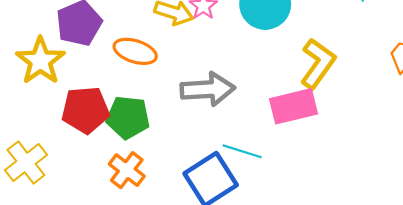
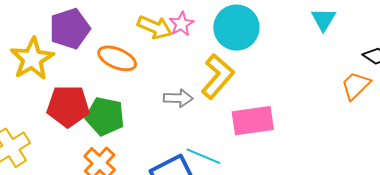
yellow L-shape: (318, 63) -> (218, 76), moved
gray arrow: (208, 89) -> (178, 98), size x0.6

